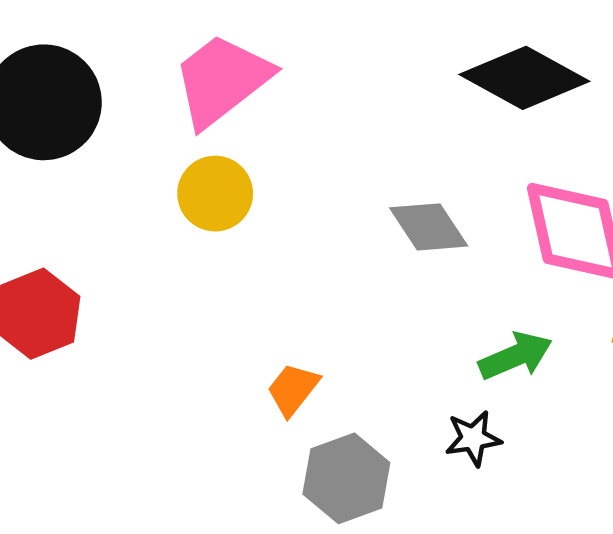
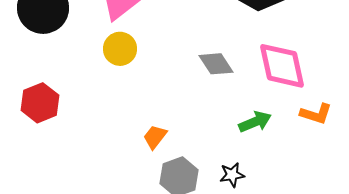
black star: (473, 438) -> (232, 175), moved

